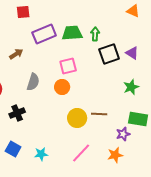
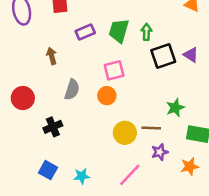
green trapezoid: (72, 33) -> (119, 31), turned -70
purple rectangle: (44, 34) -> (85, 32), size x0.7
brown arrow: (16, 54) -> (52, 56), turned -72
green star: (131, 87) -> (175, 108), moved
purple star: (123, 134) -> (160, 152), moved
orange star: (115, 155) -> (190, 166), moved

